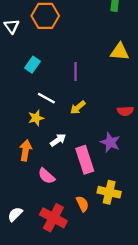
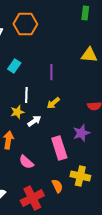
white line: (46, 98) -> (26, 95), turned 63
white arrow: (58, 140) -> (34, 121), moved
purple star: (110, 142) -> (81, 133), turned 30
red cross: (53, 218) -> (32, 198), turned 35

